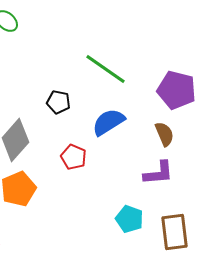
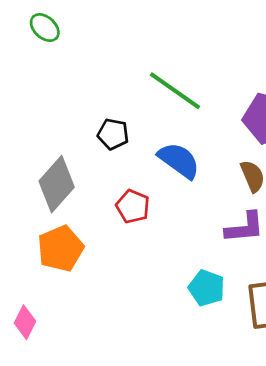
blue semicircle: (108, 122) -> (179, 160), turned 68

